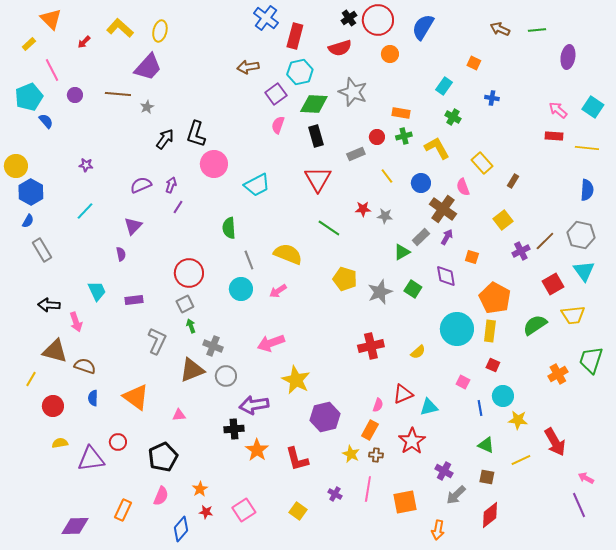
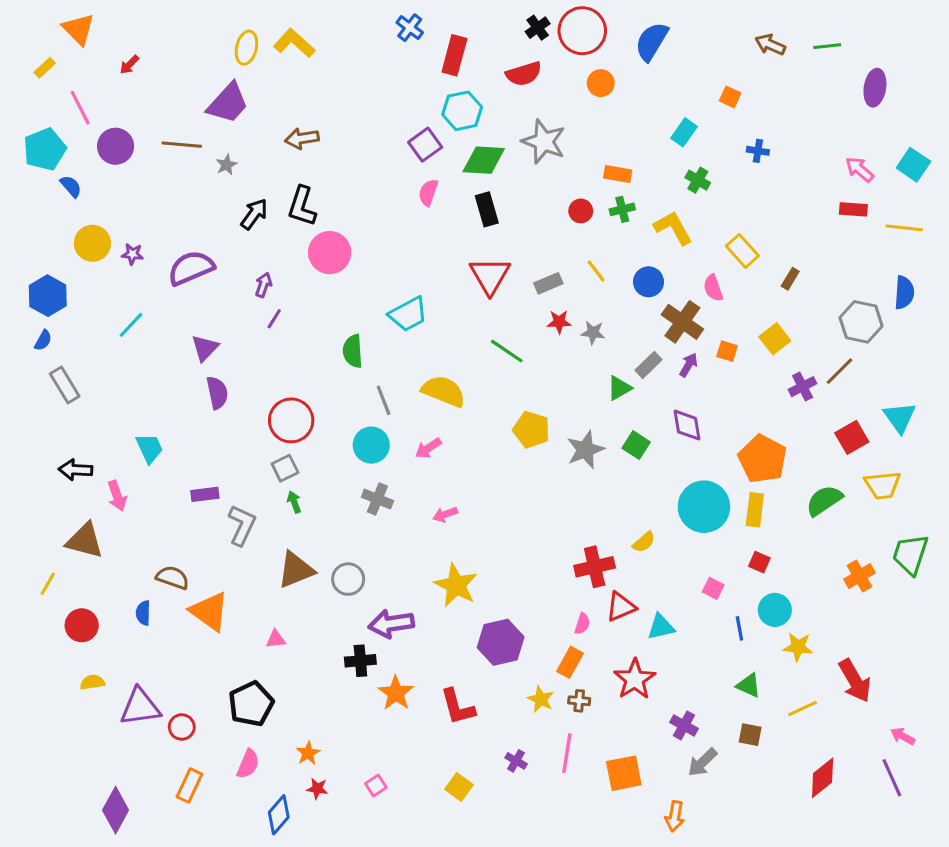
blue cross: (266, 18) -> (410, 28), size x0.7
yellow L-shape: (120, 28) -> (294, 43), moved
brown arrow: (248, 67) -> (302, 139), moved
purple circle: (75, 95) -> (116, 146), size x1.5
gray rectangle: (356, 154) -> (548, 283), moved
yellow circle: (16, 166) -> (92, 243), moved
purple semicircle: (141, 185) -> (191, 268), moved, size x1.4
cyan trapezoid: (257, 185) -> (408, 314), moved
gray hexagon: (581, 235) -> (861, 322), moved
purple semicircle: (121, 254) -> (217, 393), moved, size x1.5
orange square: (472, 257) -> (727, 351), moved
purple rectangle: (134, 300) -> (205, 494), moved
pink arrow: (271, 343) -> (445, 514), moved, size x0.6
gray cross: (213, 346) -> (377, 499), moved
red cross: (371, 346) -> (595, 567), moved
brown semicircle: (85, 366) -> (173, 578), moved
red circle: (118, 442) -> (182, 727), moved
pink square: (244, 510) -> (376, 785), size x0.6
red diamond: (490, 515) -> (823, 778), moved
purple diamond: (75, 526) -> (116, 810), turned -60

